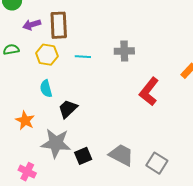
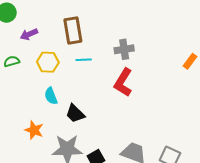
brown rectangle: (59, 25) -> (73, 30), moved
red L-shape: (149, 91) -> (123, 82), moved
black trapezoid: (68, 109) -> (75, 114), turned -85

